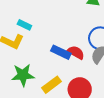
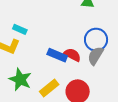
green star: (23, 75) -> (20, 80), turned 30

